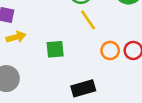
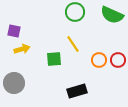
yellow line: (88, 20) -> (73, 44), moved

